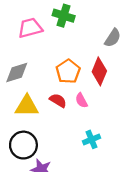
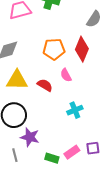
orange pentagon: (68, 71) -> (54, 49), turned 30
red semicircle: (58, 100) -> (45, 85), moved

